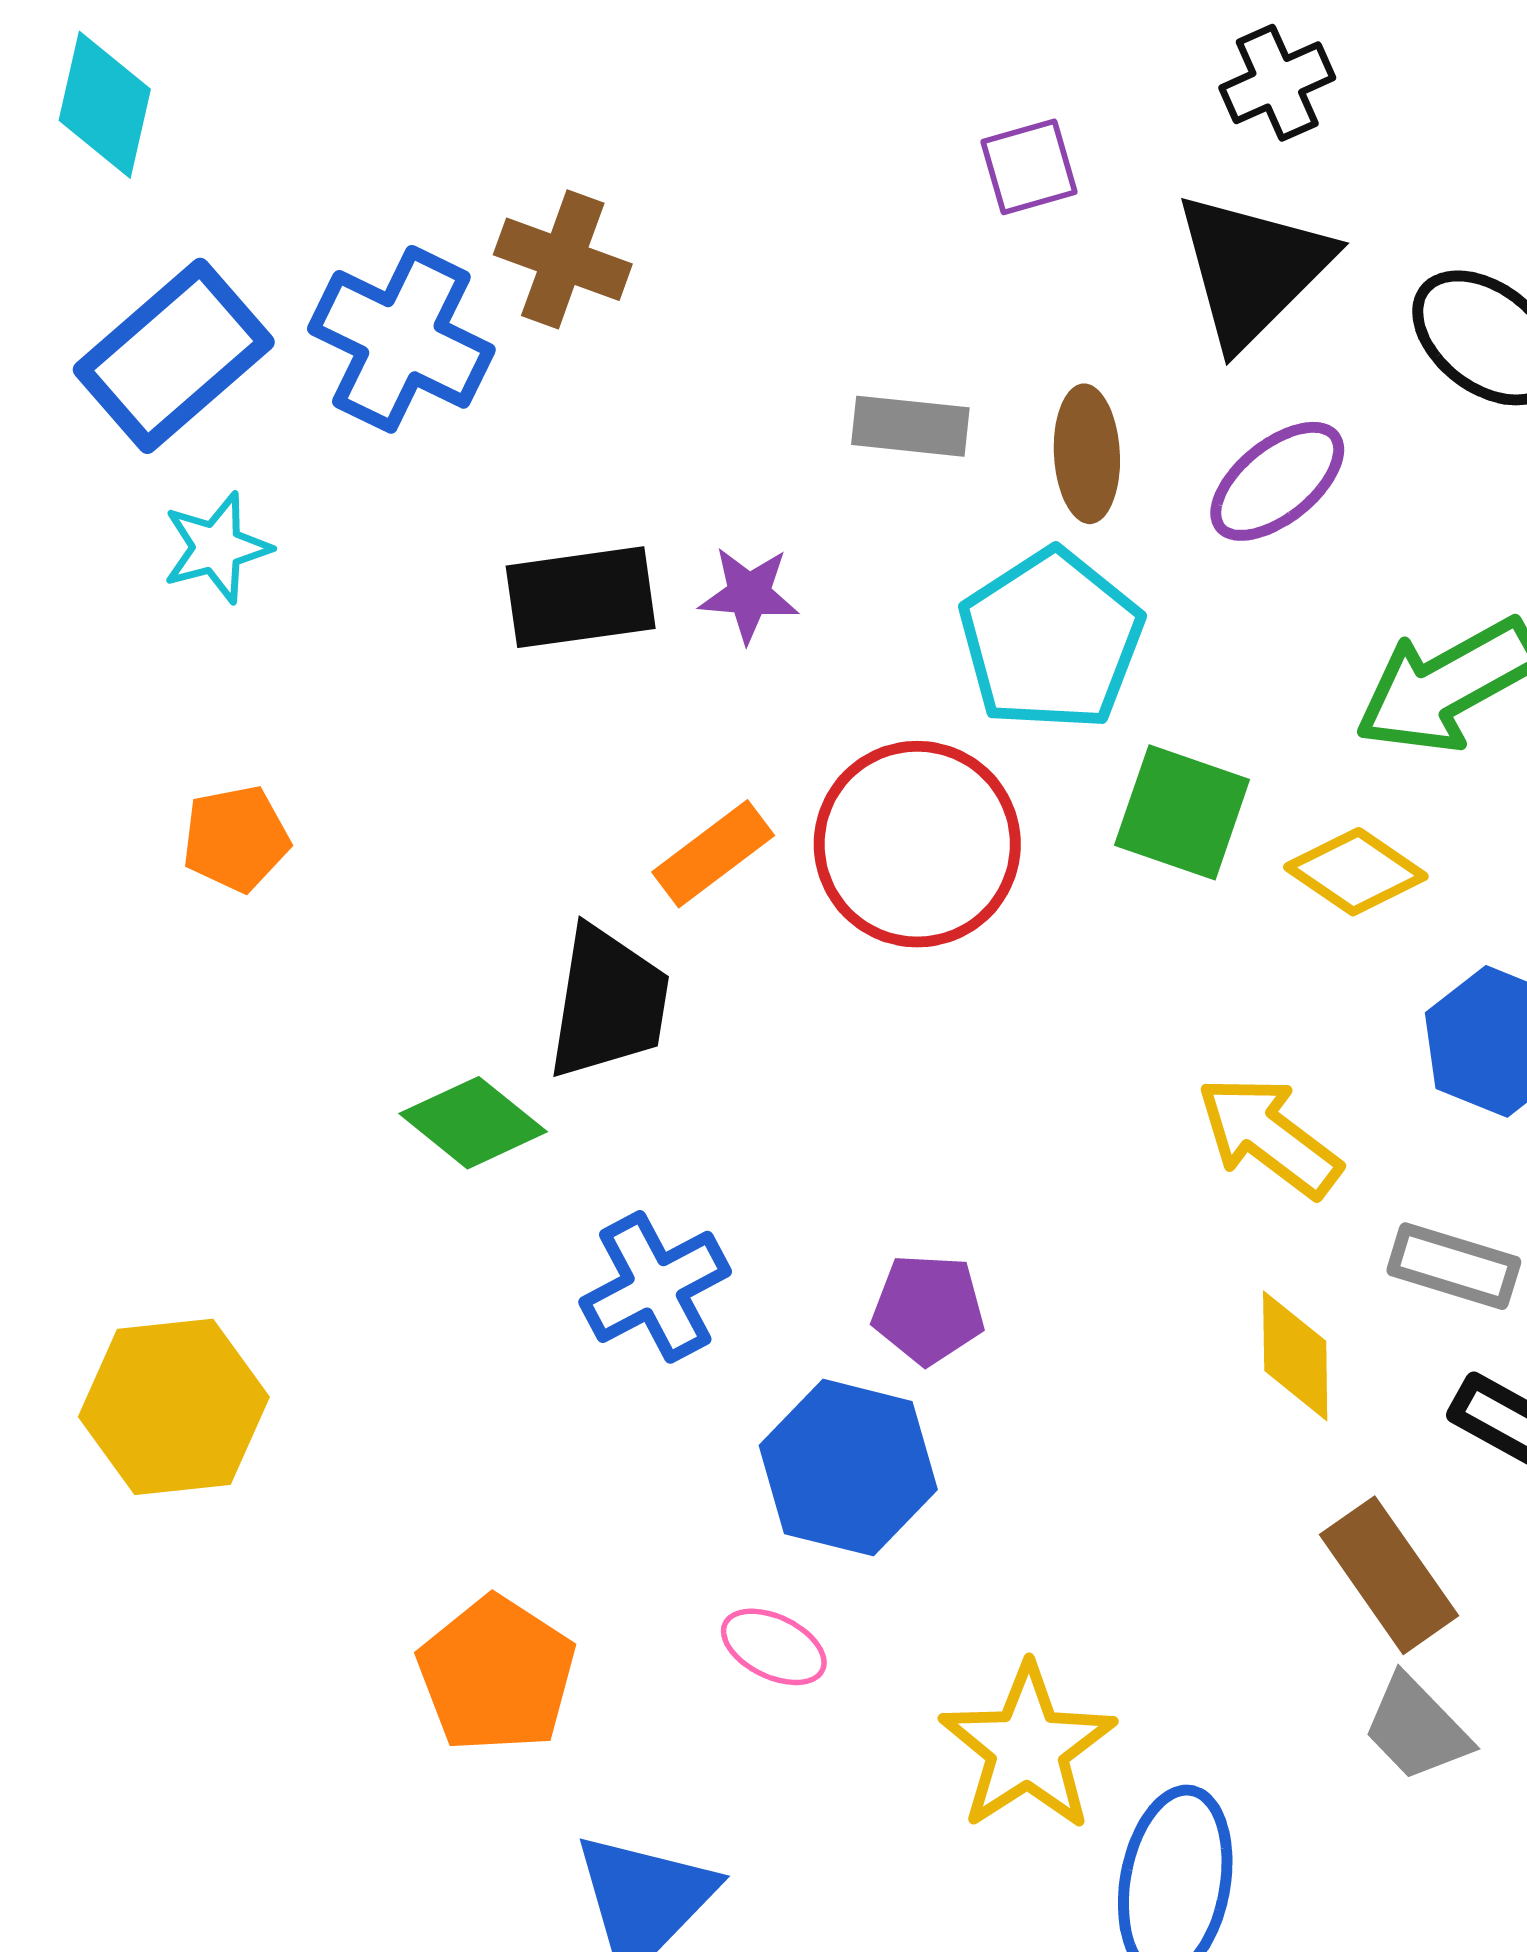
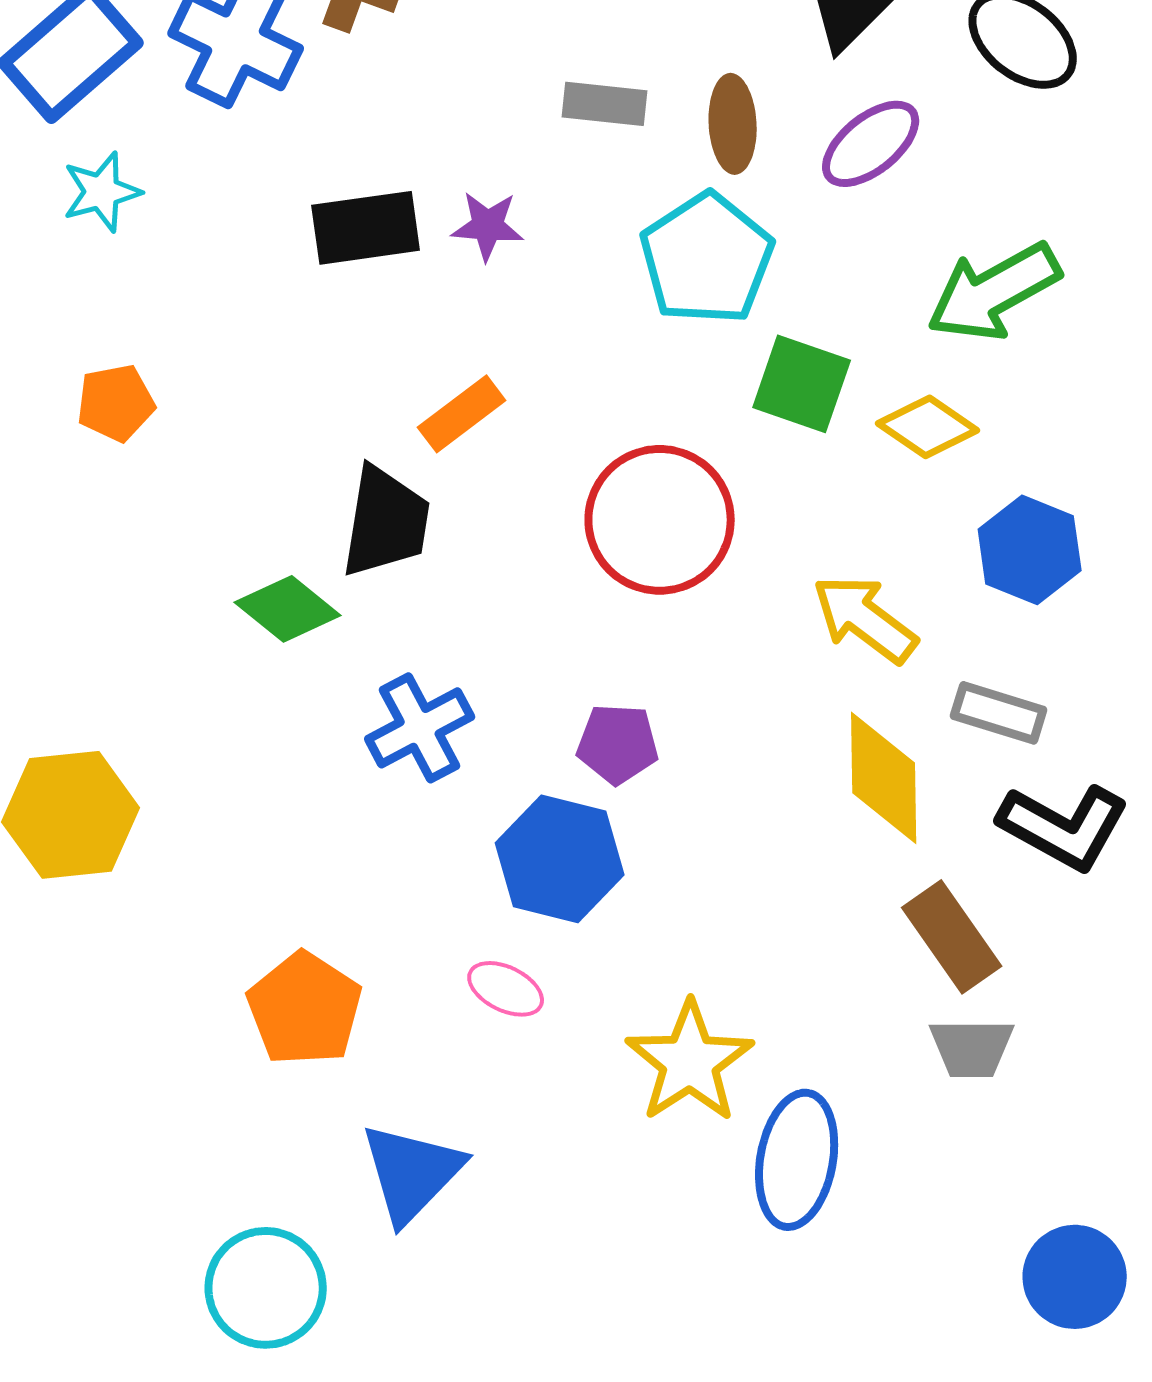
red circle: (917, 844) -> (660, 520), moved
yellow diamond: (1295, 1356) -> (884, 778), size x1.4
gray trapezoid: (1417, 1728) -> (972, 1048), turned -46

